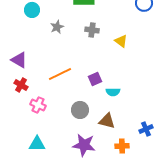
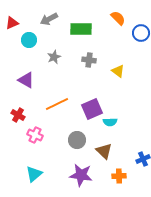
purple triangle: (19, 60) -> (26, 80), moved
purple square: (95, 79) -> (92, 109), size x1.5
brown triangle: (107, 121) -> (104, 151), turned 30
cyan triangle: (37, 144) -> (34, 174), turned -42

